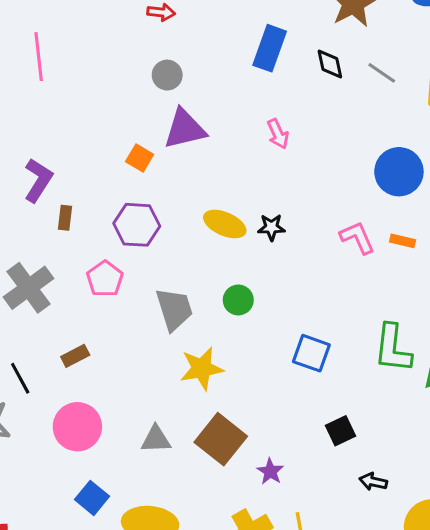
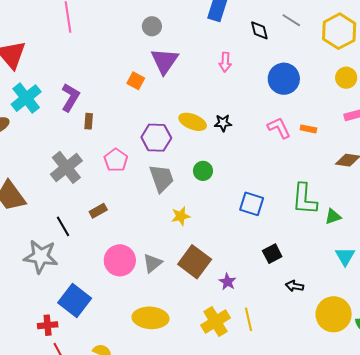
black diamond: (330, 64) -> (259, 30), moved
purple triangle: (185, 129) -> (164, 61), turned -40
pink arrow: (278, 134) -> (225, 62), turned 30
blue circle: (399, 172) -> (284, 79), moved
purple hexagon: (137, 225) -> (156, 138), moved
yellow star: (202, 368) -> (181, 216), size x0.7
pink circle: (77, 427) -> (120, 260), moved
gray triangle: (156, 439) -> (152, 263), turned -35
blue square: (92, 498) -> (75, 301), moved, size x1.5

